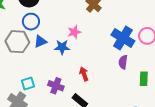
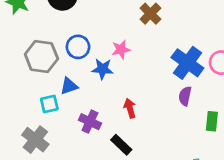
blue circle: (31, 22) -> (78, 47), moved
blue triangle: (40, 41) -> (69, 86), moved
cyan square: (28, 84) -> (49, 104), moved

